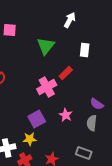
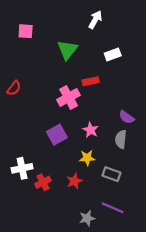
white rectangle: (85, 50) -> (113, 54), turned 64
red rectangle: (66, 73) -> (91, 81), turned 32
yellow star: (30, 139) -> (87, 158), moved

